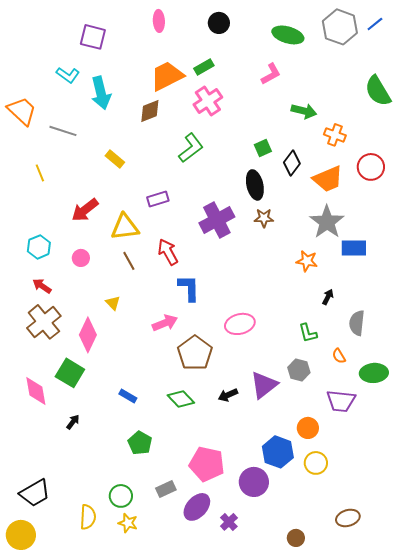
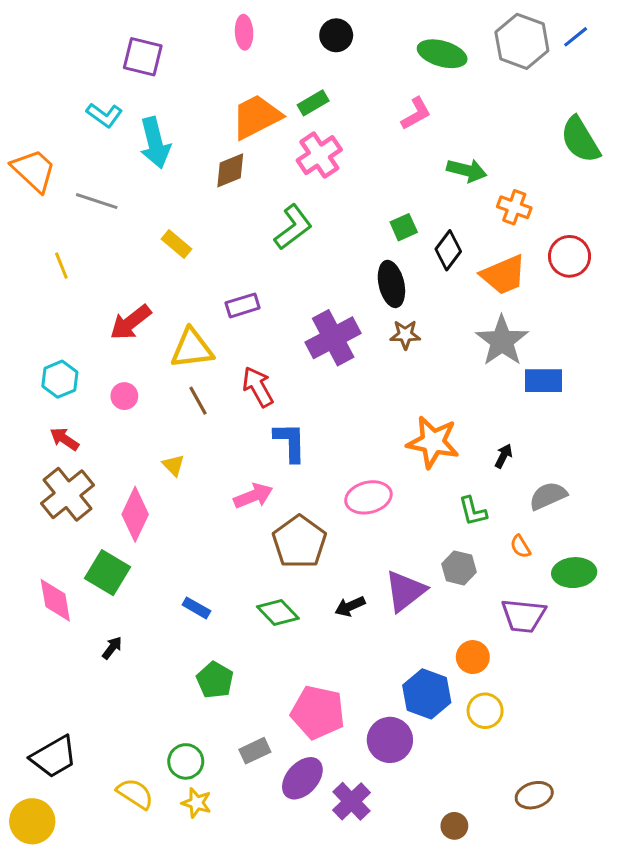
orange star: (307, 261) -> (433, 442), moved, size x1.6
gray semicircle: (357, 323) -> (548, 496), turned 60
yellow semicircle: (88, 517) -> (135, 794), turned -60
purple cross: (229, 522) -> (352, 801), size x1.4

